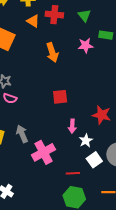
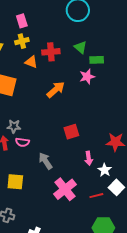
green rectangle: (106, 35) -> (97, 60), moved
orange arrow: (52, 53) -> (56, 90), turned -102
gray arrow: (22, 134) -> (46, 161), moved
red line: (73, 173) -> (96, 196), moved

